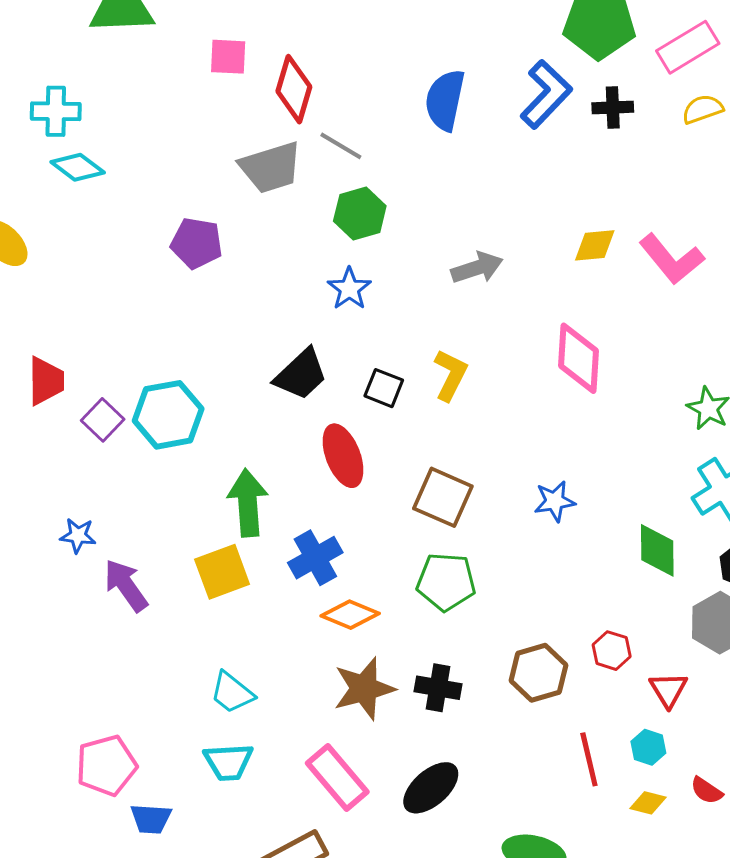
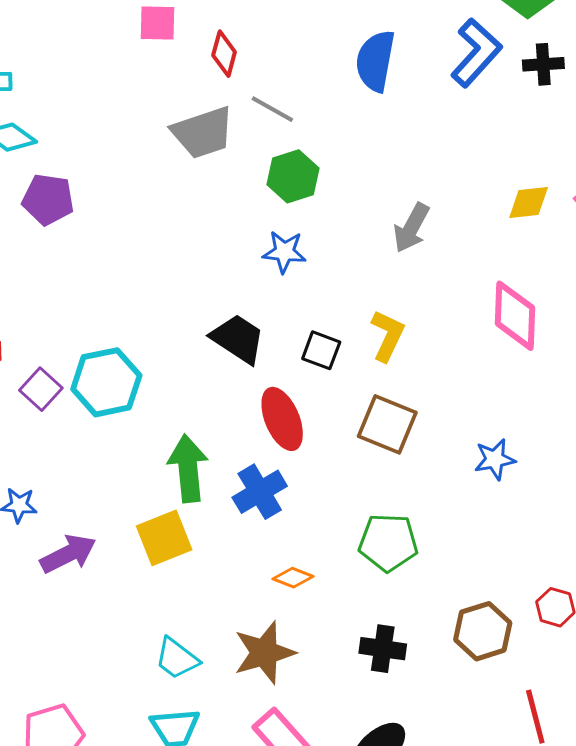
red diamond: (294, 89) -> (224, 54), size x0.7
purple pentagon: (196, 243) -> (48, 199), moved
gray arrow: (477, 268) -> (411, 228), turned 138
blue star: (349, 289) -> (284, 252), turned -30
black trapezoid: (301, 374) -> (238, 339), turned -102
brown square: (443, 497) -> (387, 424), moved
blue cross: (315, 558) -> (260, 492), moved
purple arrow: (126, 585) -> (68, 554), turned 100
orange diamond: (350, 615) -> (293, 578), size x0.7
brown star: (364, 689) -> (264, 653), moved

